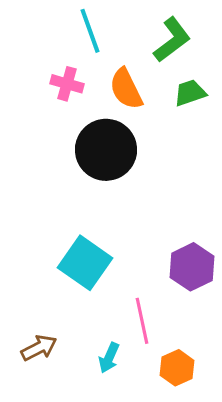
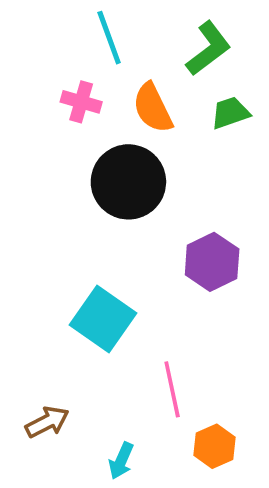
purple hexagon: (192, 267) -> (212, 262), moved
cyan arrow: (109, 358) -> (121, 461), moved

